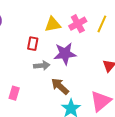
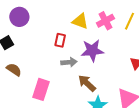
yellow triangle: (53, 24) -> (80, 21), turned 30
pink rectangle: (14, 93) -> (41, 89), size x1.5

